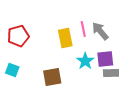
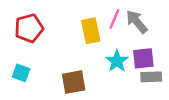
pink line: (83, 29) -> (114, 19), turned 35

